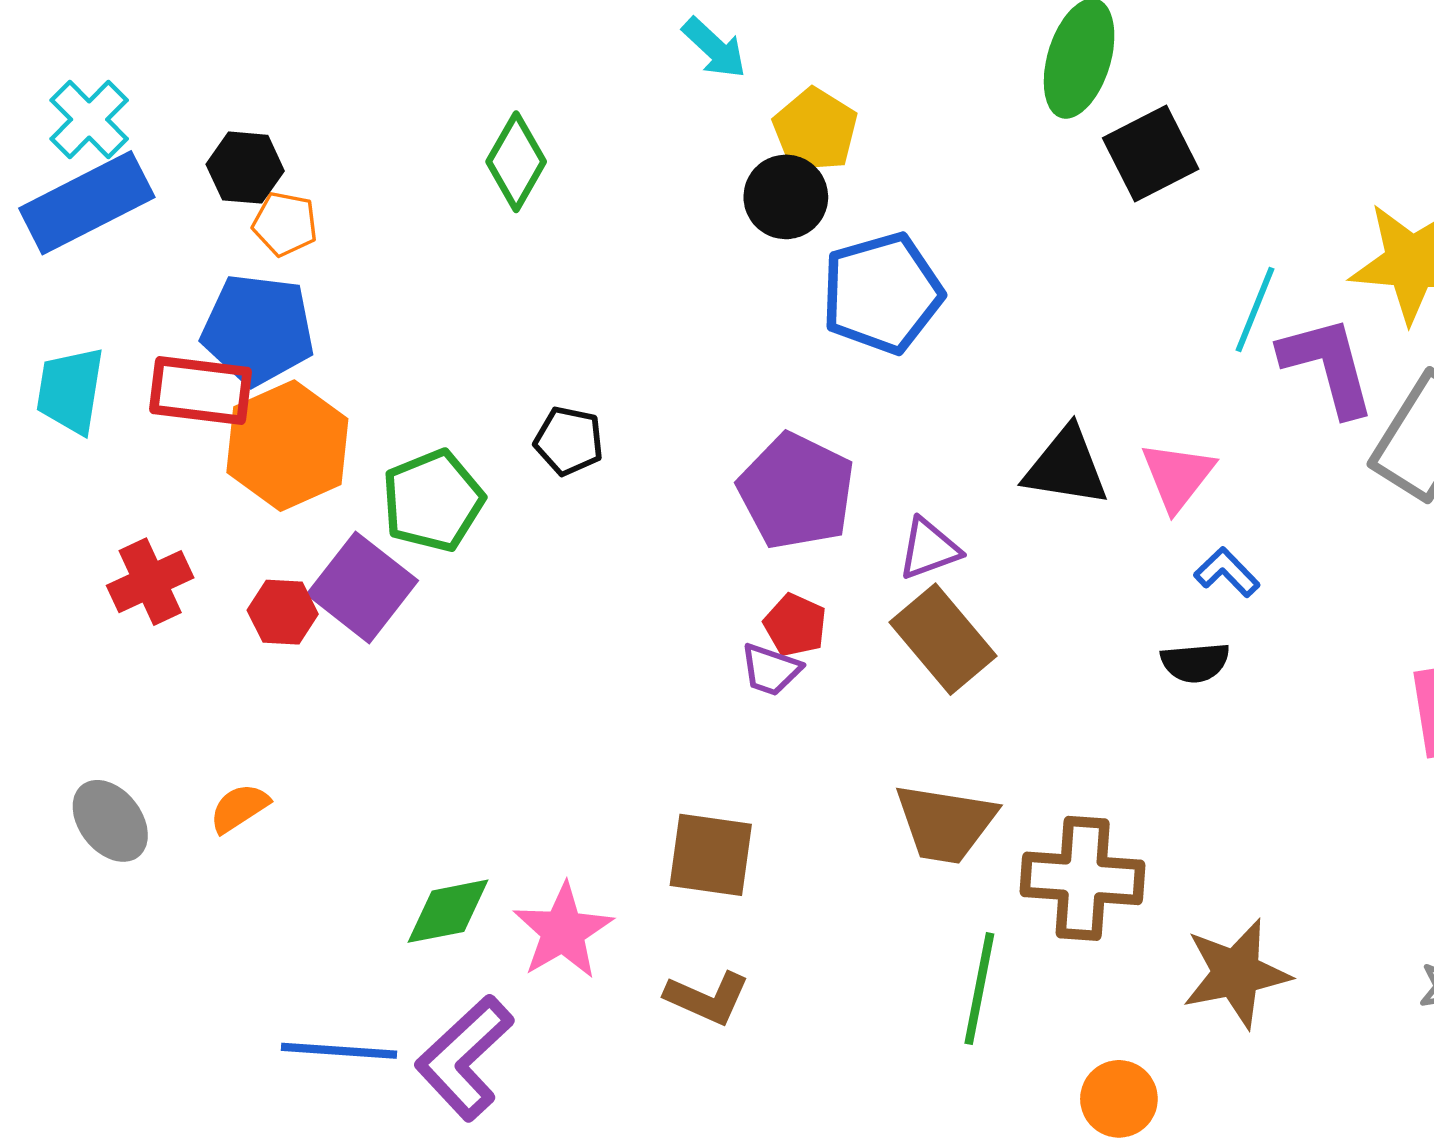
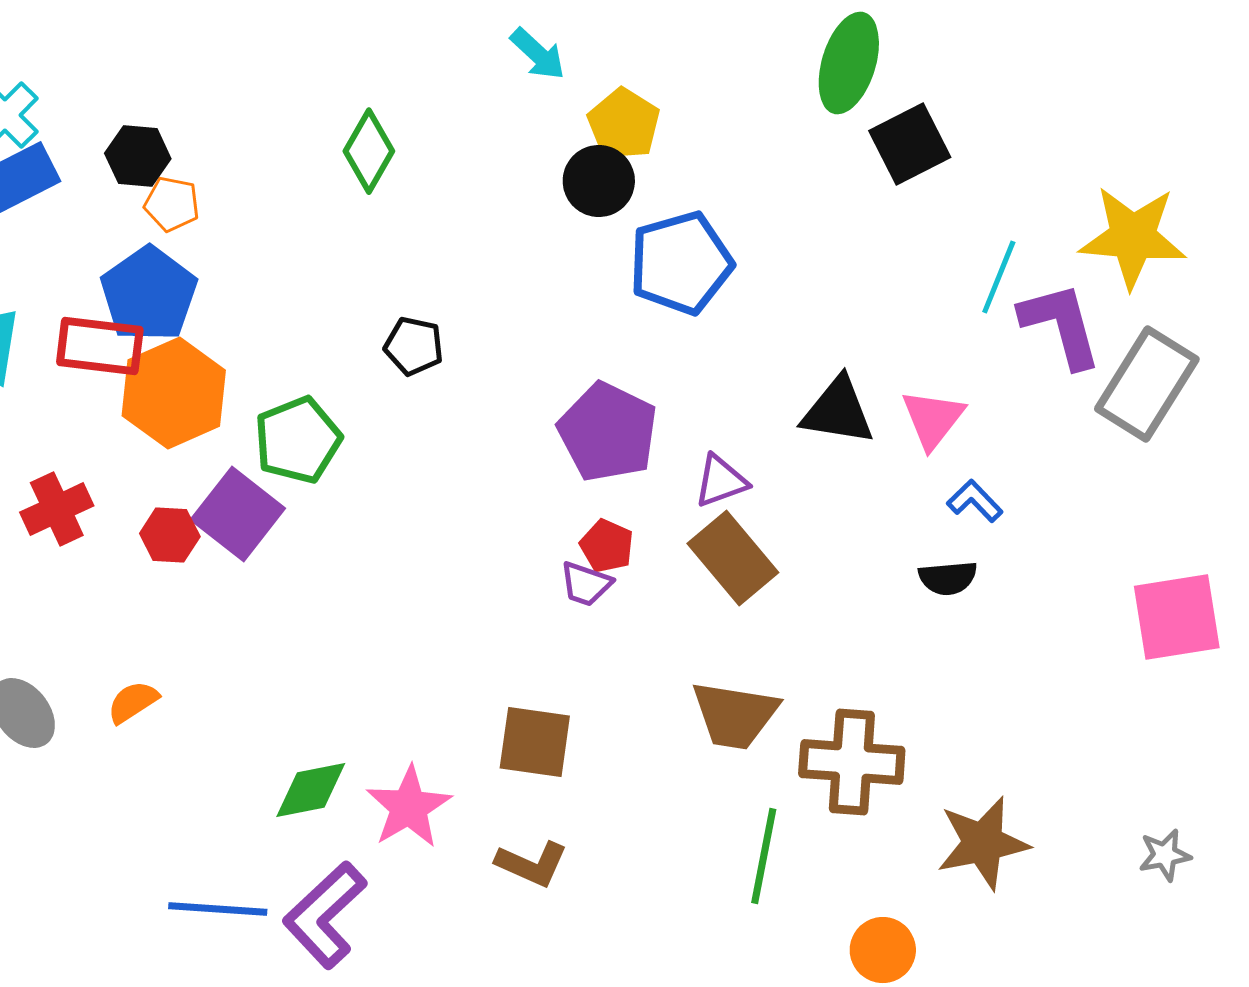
blue pentagon: (258, 329) -> (149, 294), turned 30
black pentagon: (569, 441) -> (414, 346), moved

